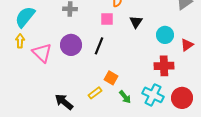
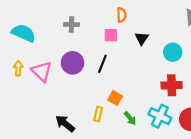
cyan semicircle: (25, 17) -> (24, 33), turned 75
yellow arrow: (20, 41) -> (18, 68), moved
yellow rectangle: (95, 93) -> (98, 114), turned -40

